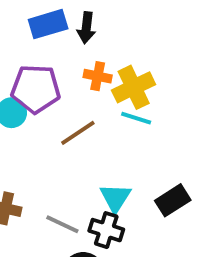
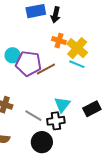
yellow cross: (134, 87) -> (77, 48), turned -30
purple pentagon: (36, 89) -> (29, 64), moved
black cross: (106, 230) -> (56, 121), turned -30

